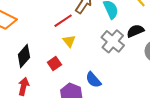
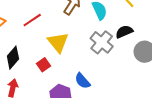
red line: (63, 21) -> (32, 20), moved
yellow triangle: (69, 41) -> (58, 42), size x1.6

